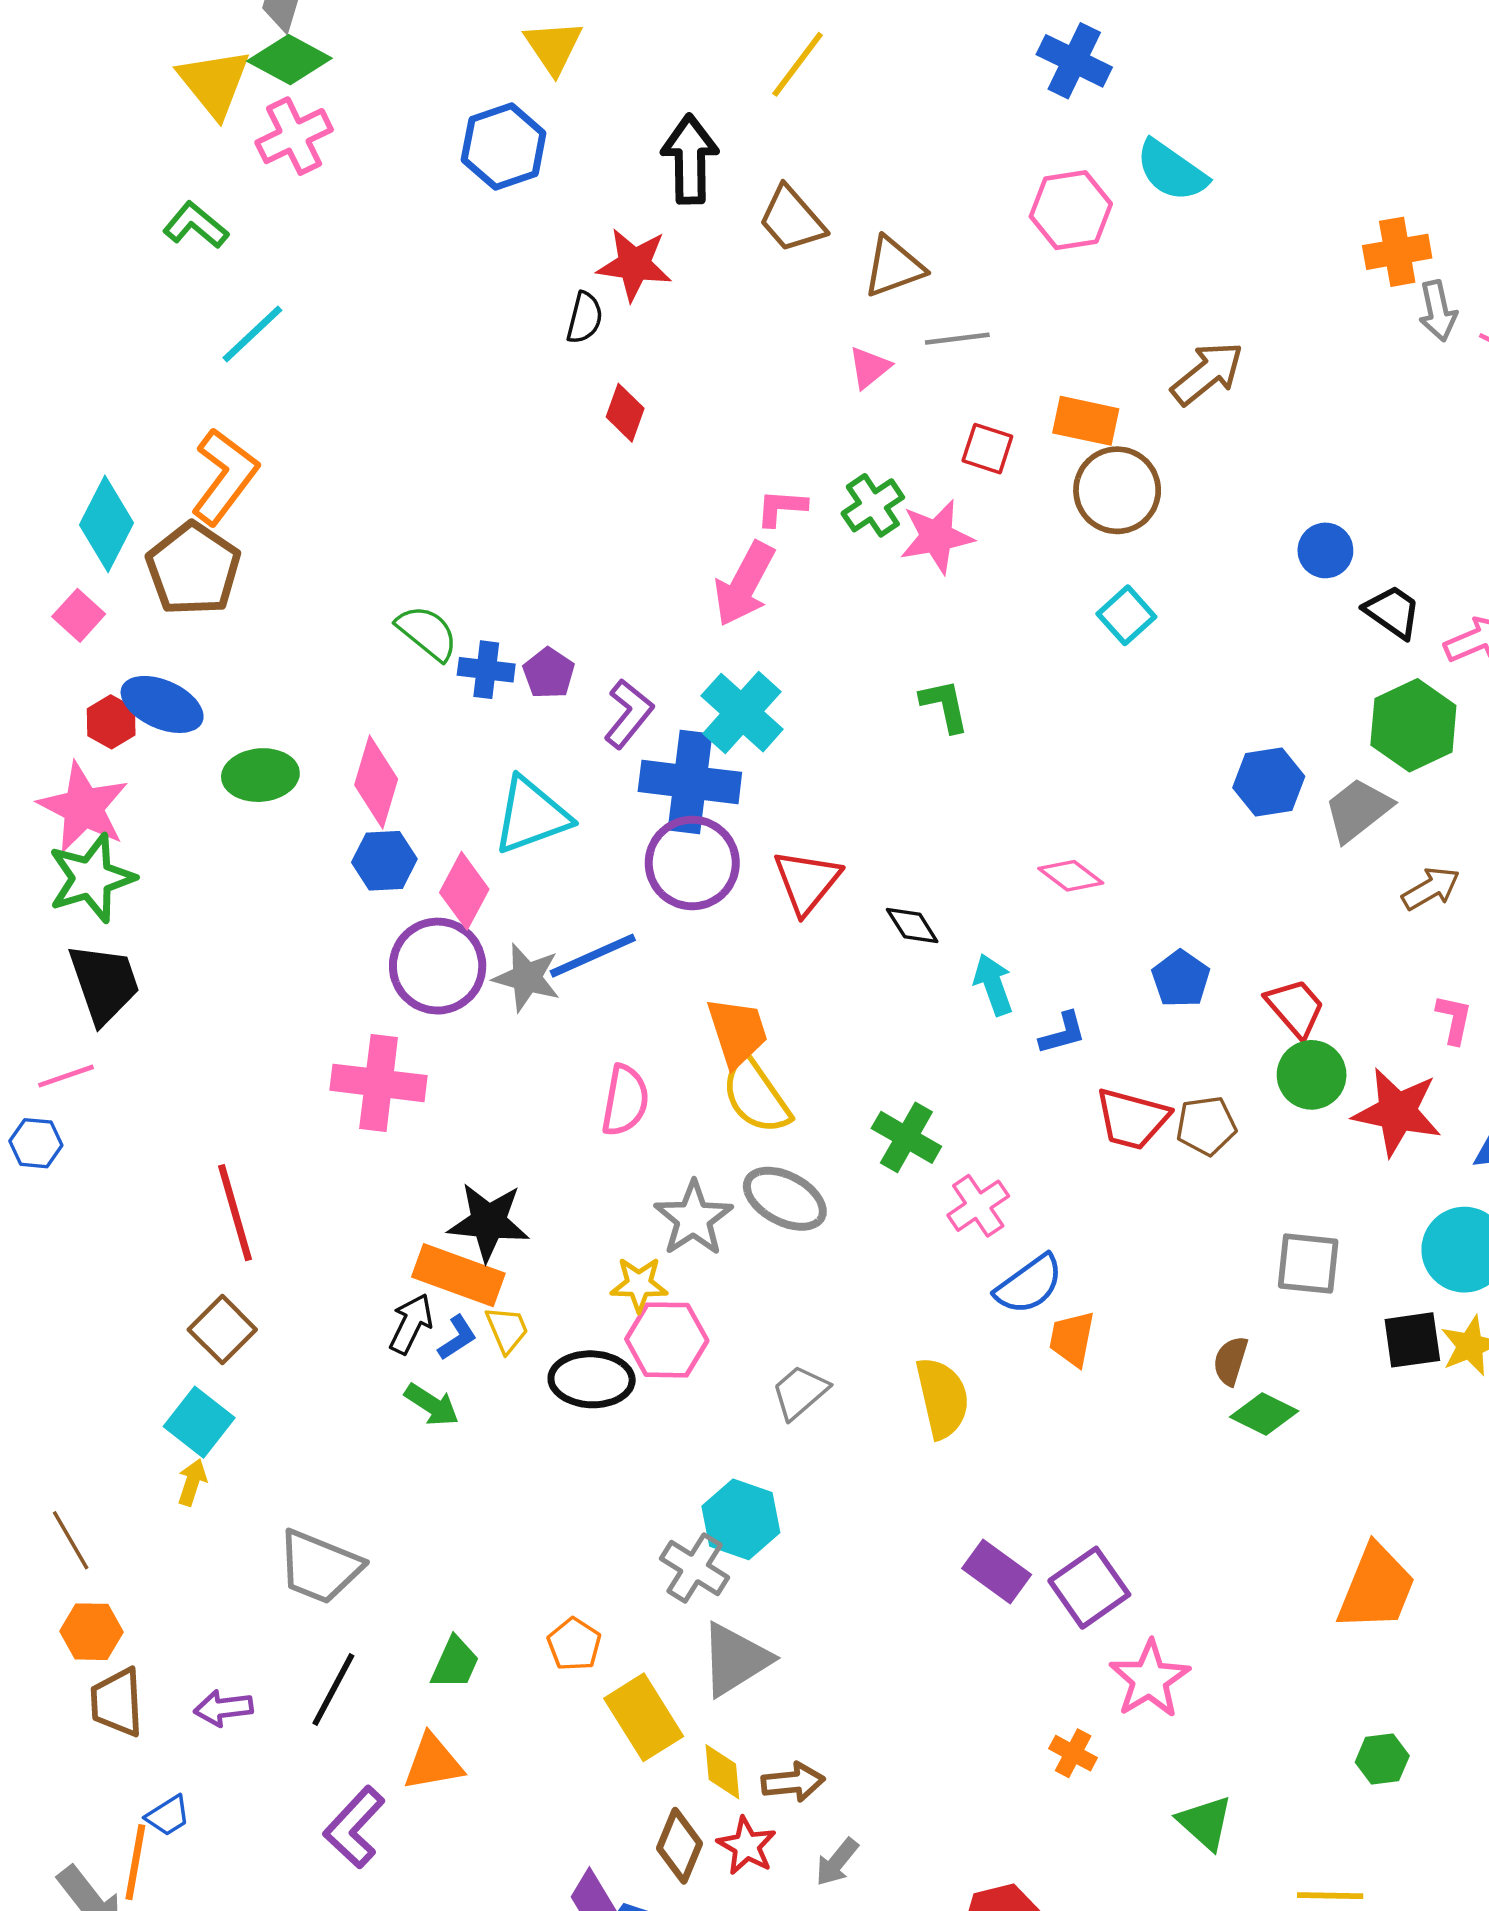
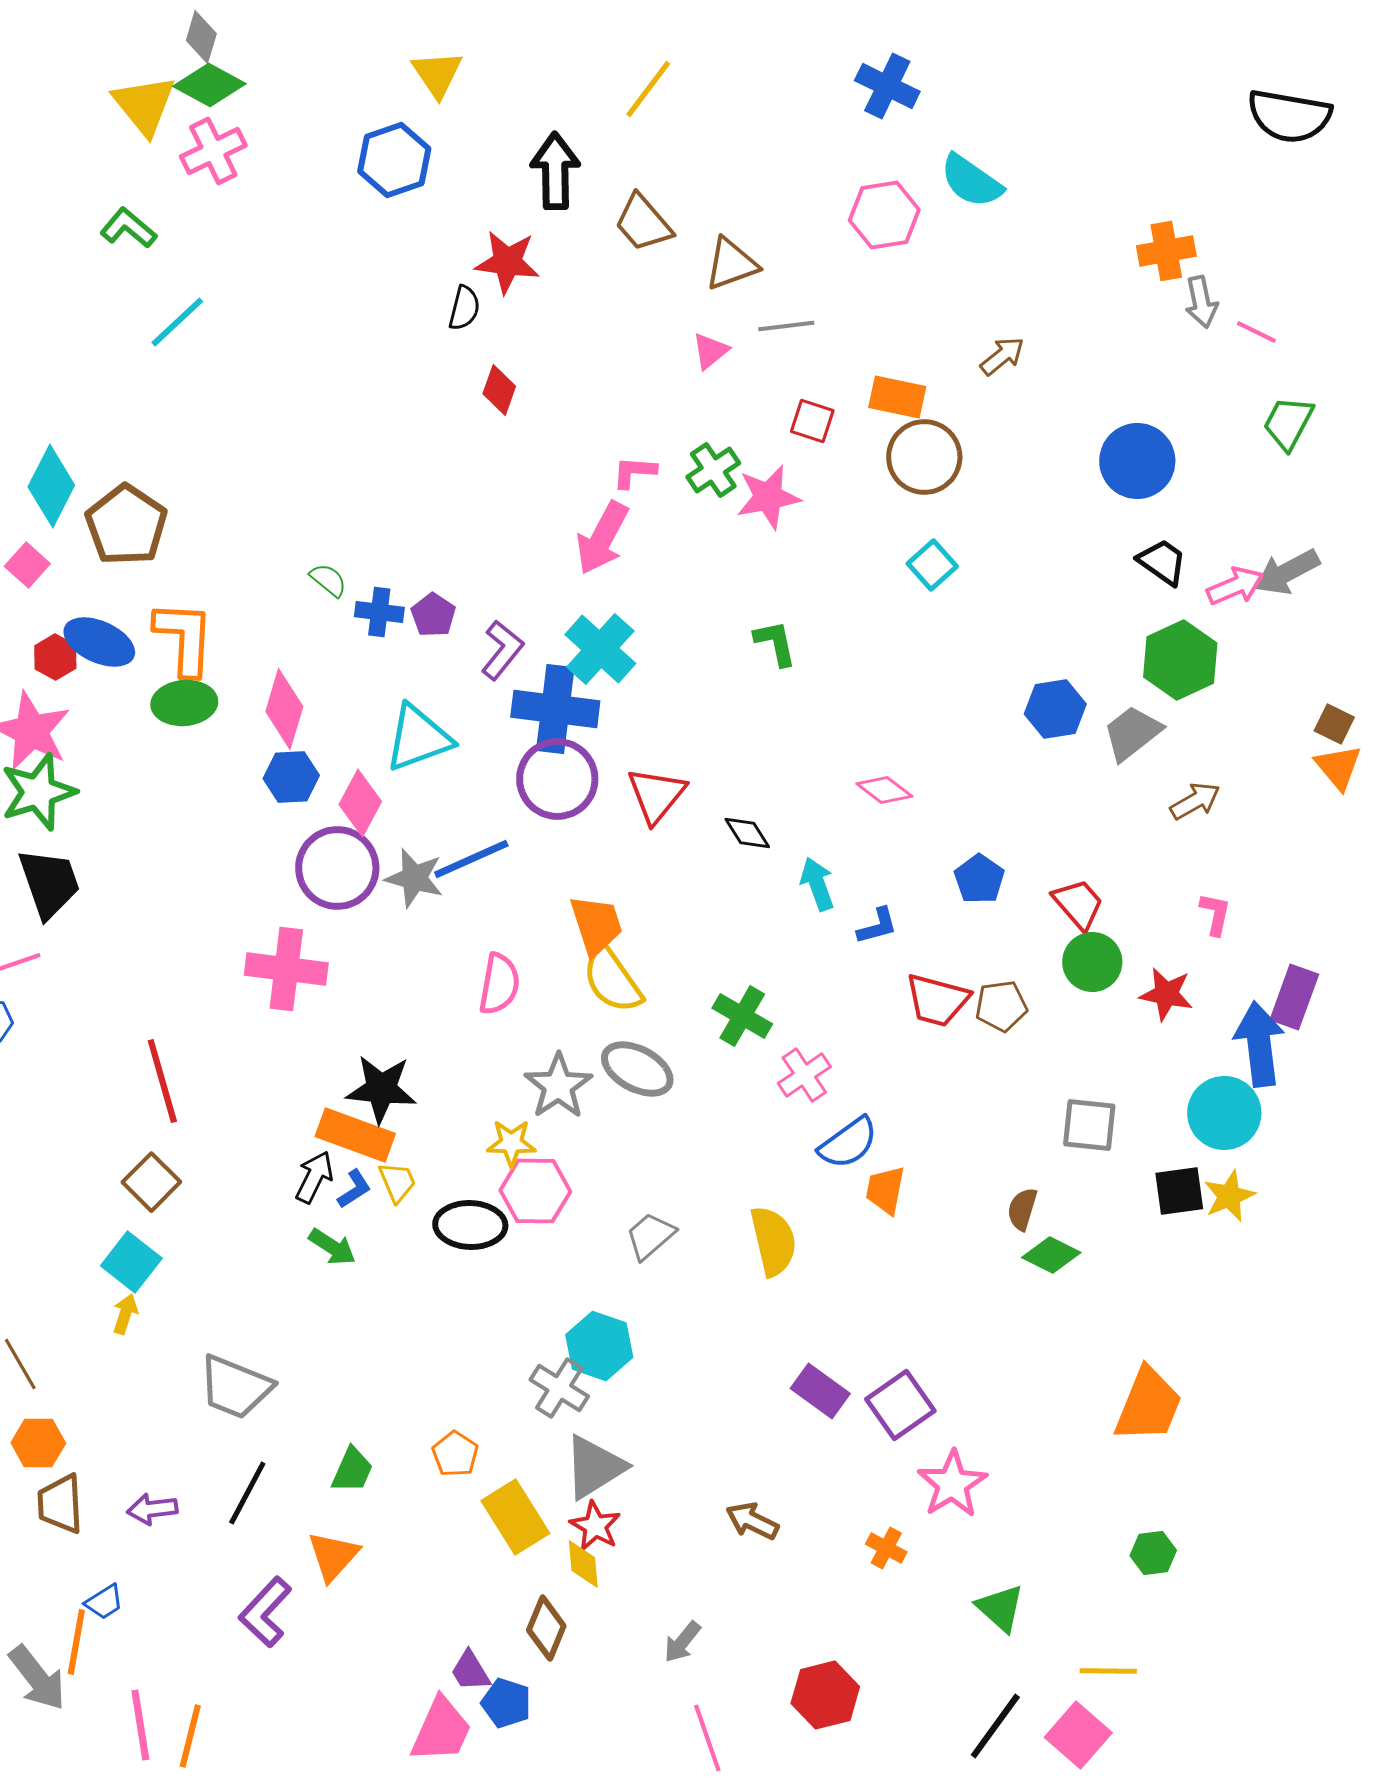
brown arrow: (1207, 373) -> (1002, 356), size x0.7
orange L-shape: (225, 476) -> (184, 638), moved, turned -34
blue circle: (1325, 550) -> (1137, 461), moved, size x1.6
green semicircle: (427, 633) -> (328, 580), size x0.7
red star: (1397, 1112) -> (1166, 994), size x0.7
orange triangle: (433, 1762) -> (333, 1556), turned -38
brown arrow: (793, 1782) -> (752, 1521), moved, turned -148
red star: (747, 1846) -> (595, 1526), moved

